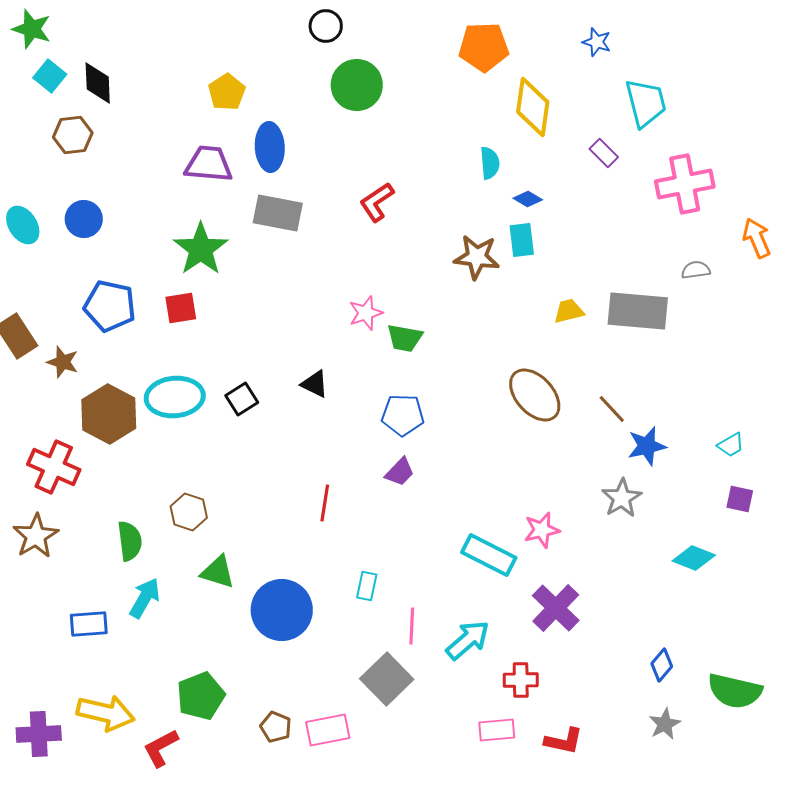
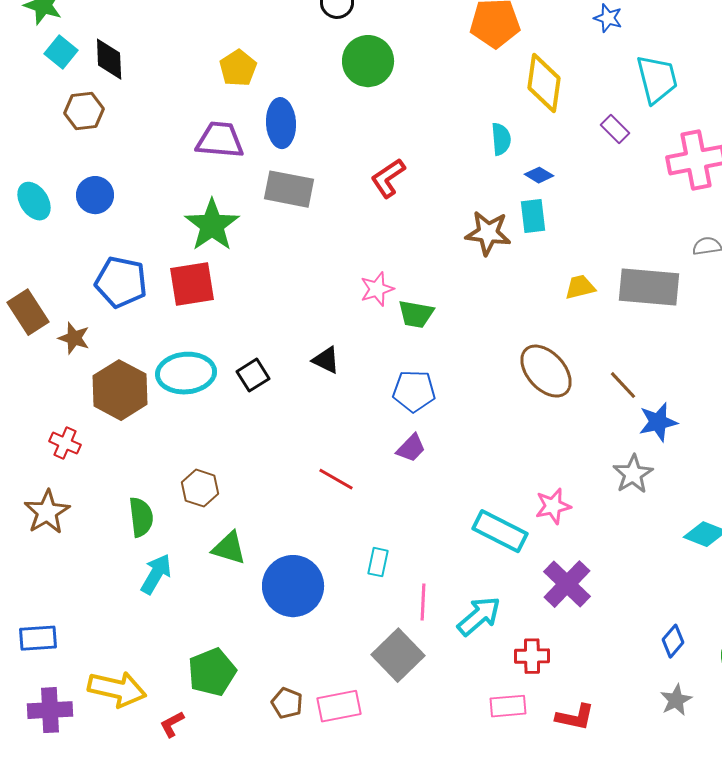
red square: (181, 308) -> (192, 284), size x1.4
red cross: (54, 467) -> (65, 443), size x0.6
red line: (325, 503) -> (336, 479), turned -69
blue rectangle: (89, 624) -> (38, 638), moved
red L-shape: (161, 748) -> (172, 724), size x0.7

